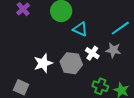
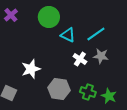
cyan line: (120, 28) -> (96, 34), moved
gray hexagon: (71, 63) -> (59, 89), moved

